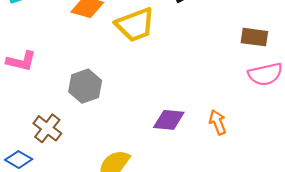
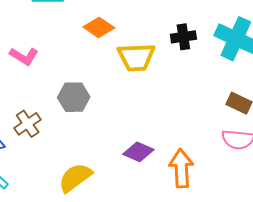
orange arrow: (218, 122) -> (181, 168), size x1.6

